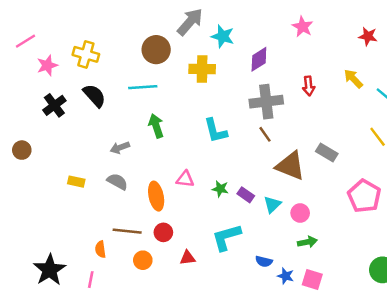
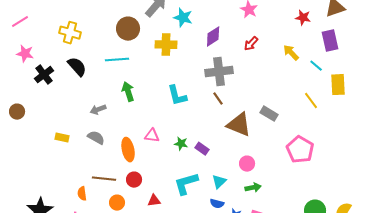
pink star: (47, 65) -> (25, 54), moved, turned 30
red arrow: (309, 86) -> (251, 44), moved, turned 49
cyan triangle: (272, 205) -> (219, 182), moved

